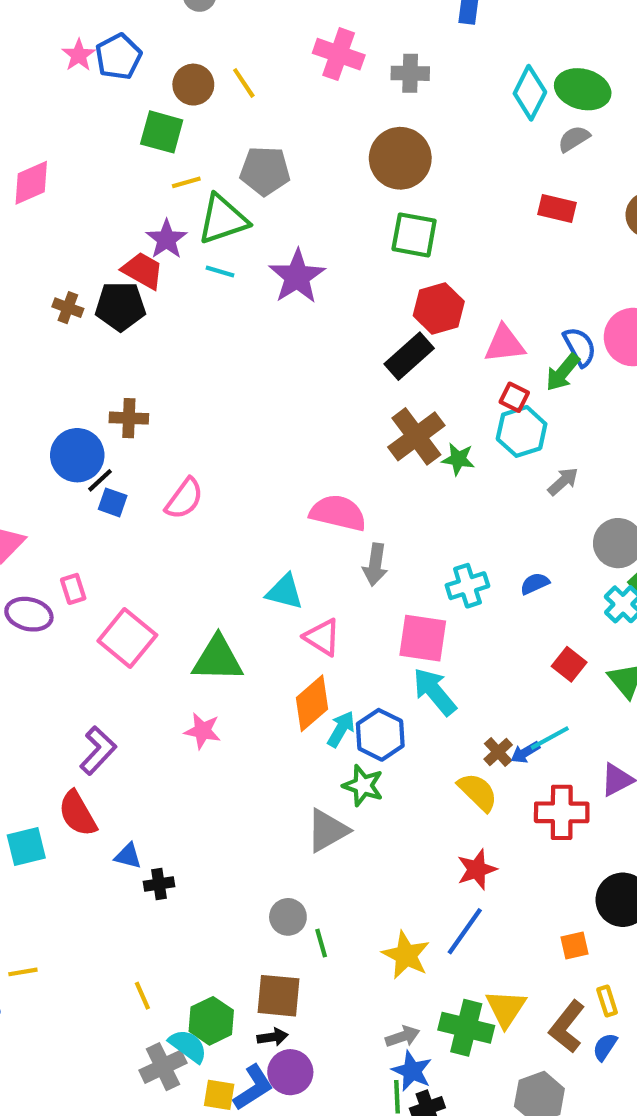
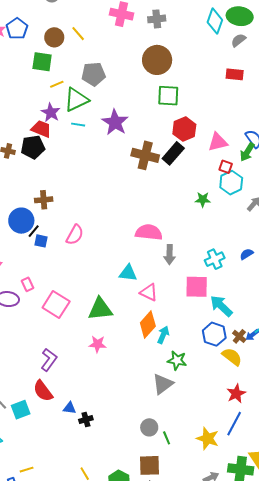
brown cross: (416, 436) -> (145, 155), moved, turned -32
cyan arrow: (435, 692) -> (221, 306), moved
blue hexagon: (380, 735) -> (214, 334), moved

